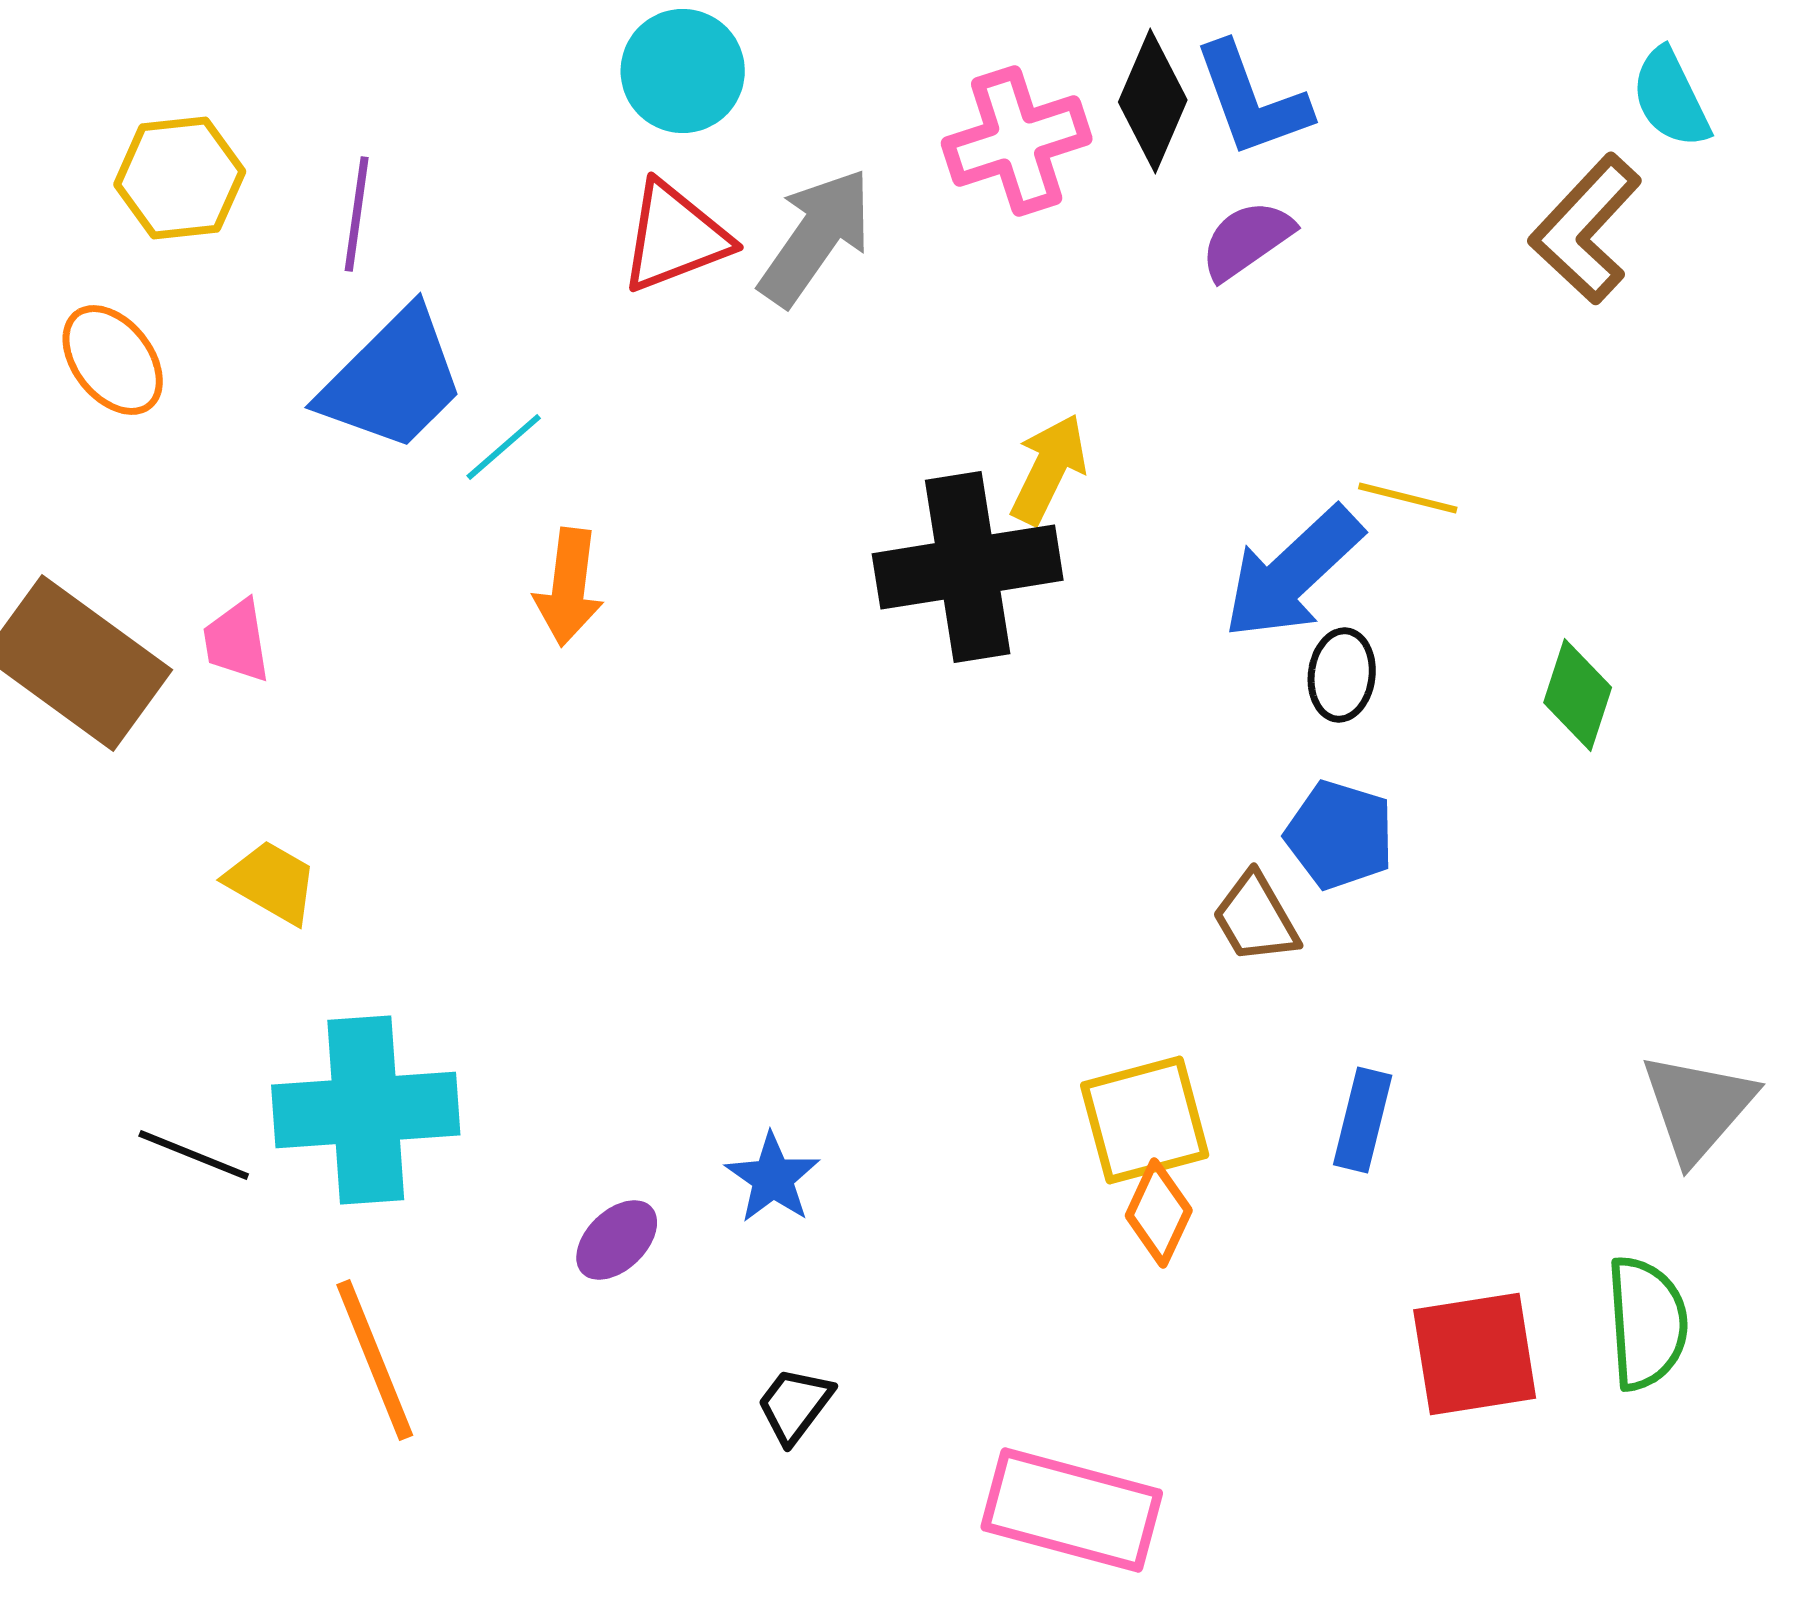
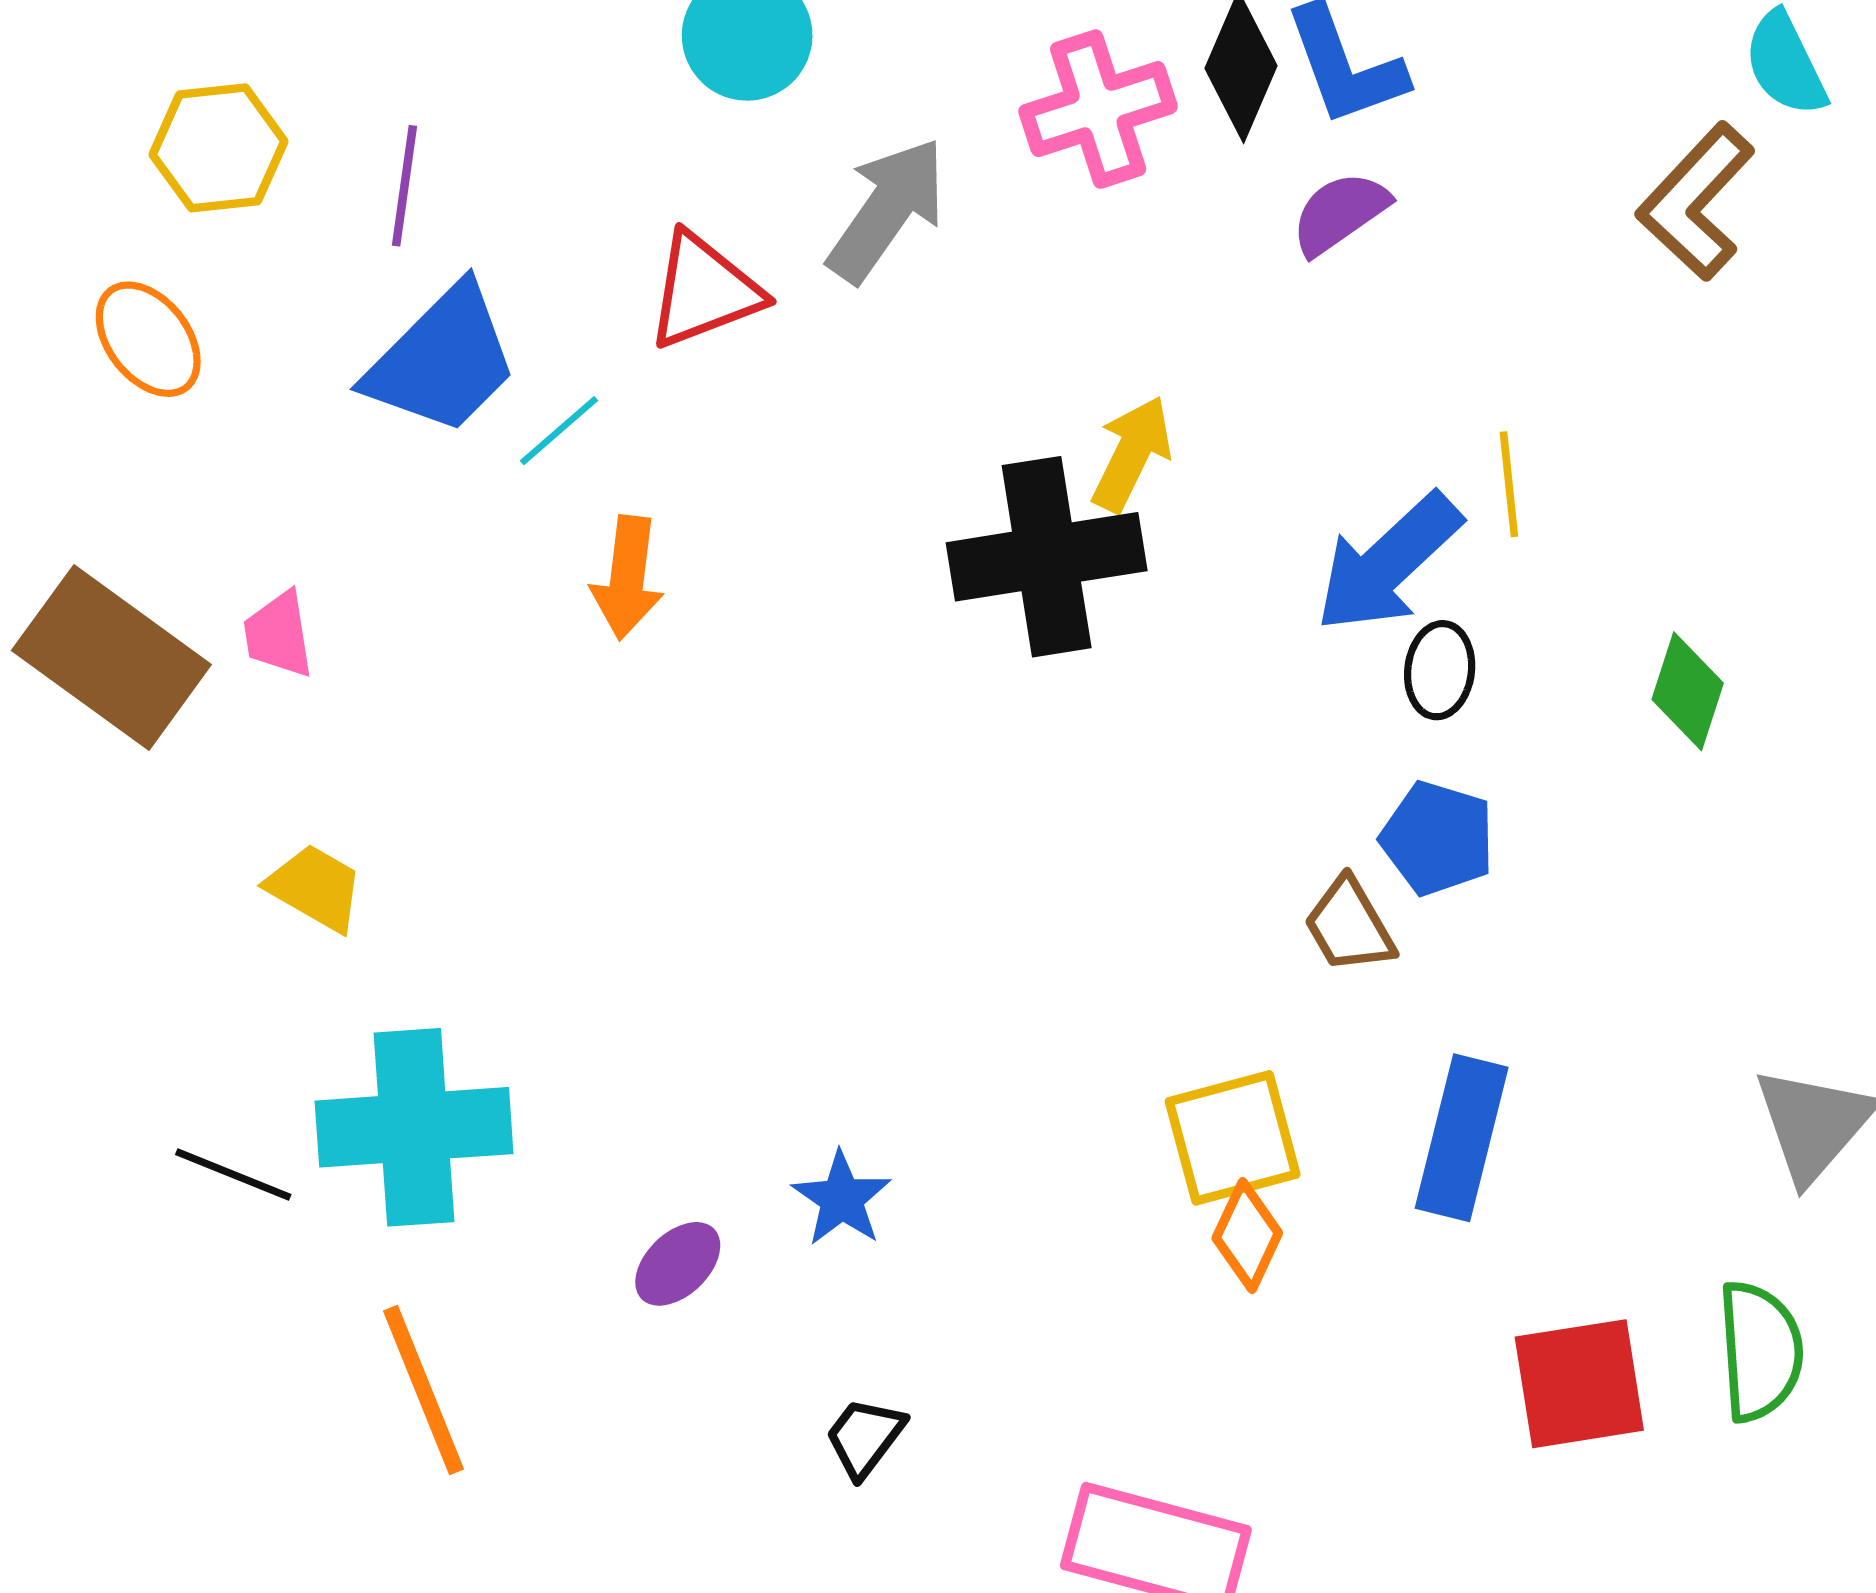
red triangle: (675, 237) -> (704, 291), moved
yellow line: (1408, 498) -> (1509, 484), turned 70
blue rectangle: (1363, 1120) -> (1462, 1138), size x1.5

